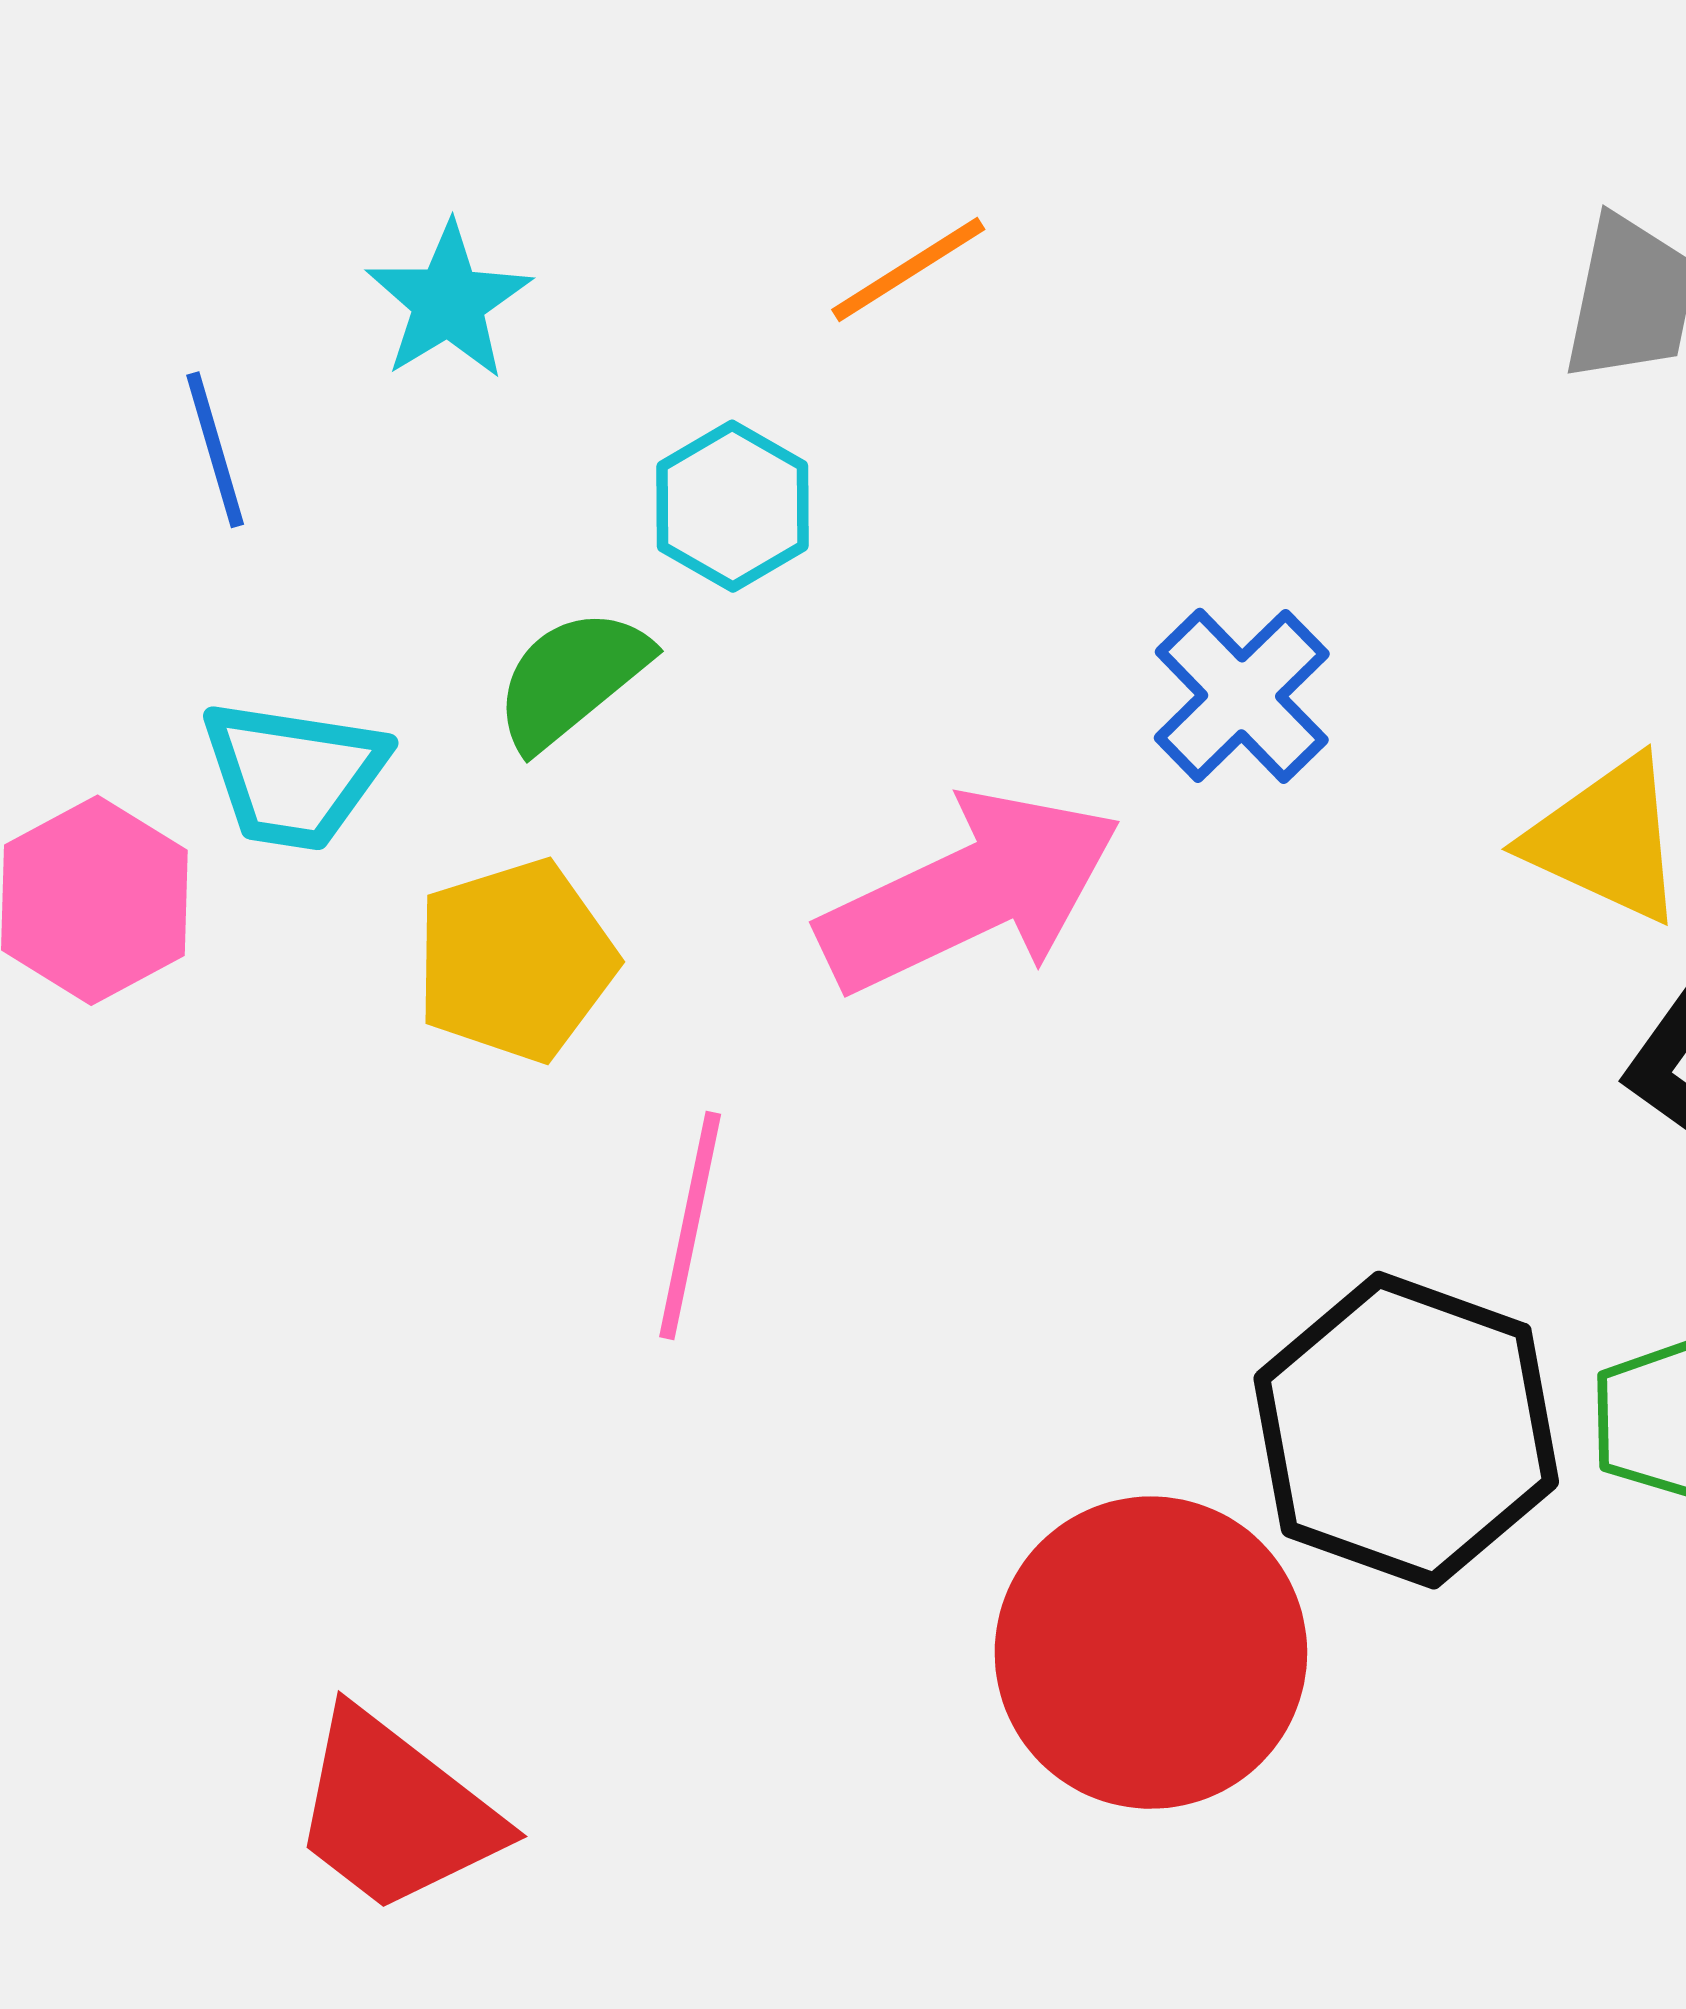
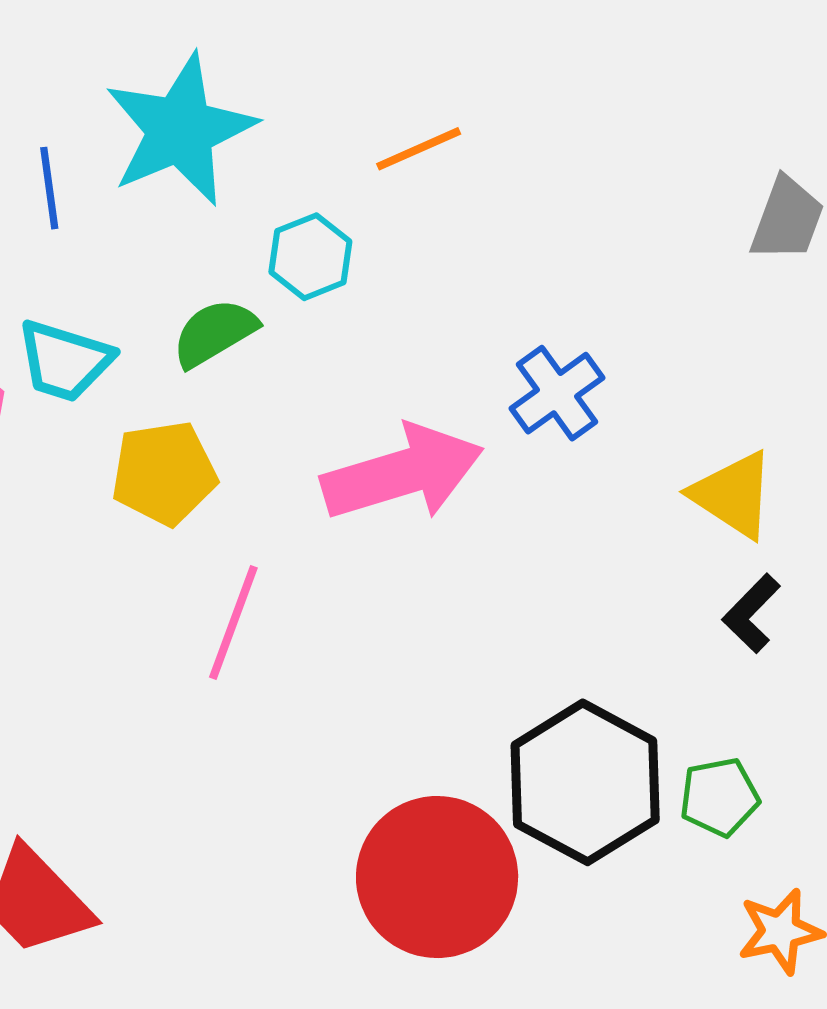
cyan star: (448, 301) -> (180, 130), size x1.8

